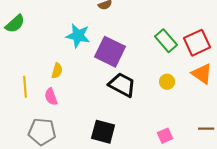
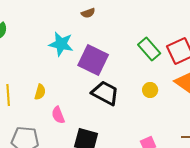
yellow semicircle: (57, 71) -> (40, 92), moved
pink semicircle: (51, 97) -> (58, 115), moved

